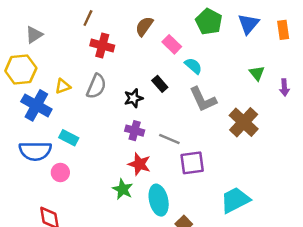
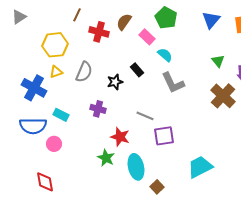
green pentagon: (209, 22) -> (166, 18), moved
gray triangle: (34, 35) -> (19, 17), moved
red cross: (102, 46) -> (99, 32), moved
yellow hexagon: (21, 69) -> (55, 45), moved
brown cross: (244, 122) -> (223, 96), moved
purple cross: (135, 131) -> (98, 109), moved

